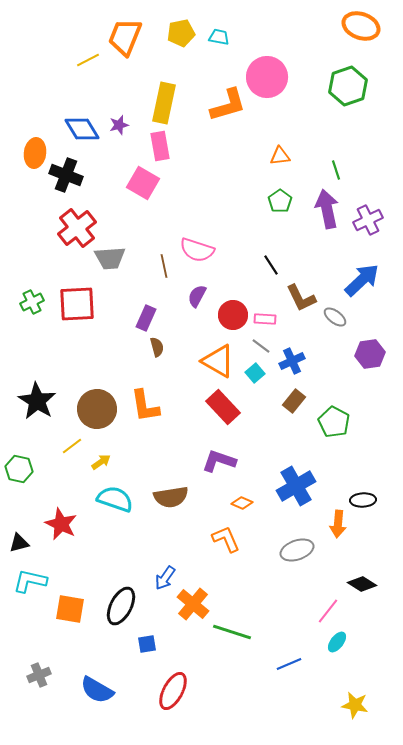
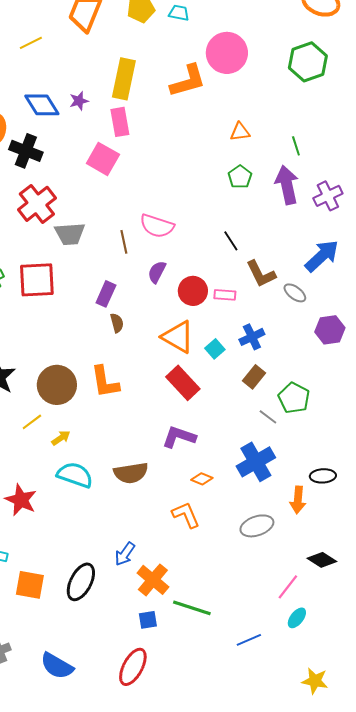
yellow line: (88, 60) -> (31, 43), moved
gray line: (261, 346) -> (268, 417), moved
blue square: (147, 644) -> (148, 620), moved

